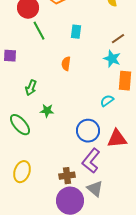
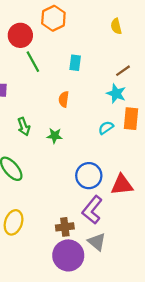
green arrow: (31, 88) -> (24, 127), turned -42
cyan semicircle: (107, 101) -> (106, 128), moved
green star: (47, 111) -> (55, 136), moved

